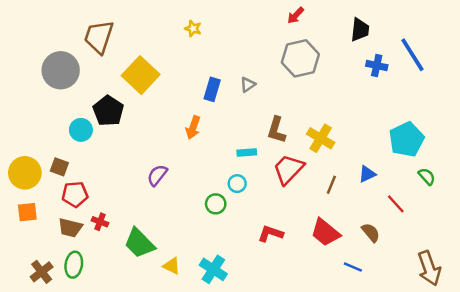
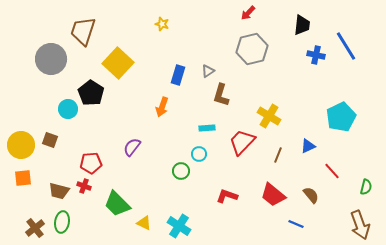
brown L-shape: (277, 130) -> (221, 95), moved
green semicircle: (427, 176) -> (366, 187), moved, turned 56
red pentagon: (75, 194) -> (91, 163), moved

